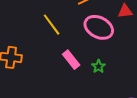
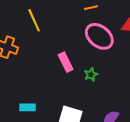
yellow line: (52, 25) -> (34, 20), moved

